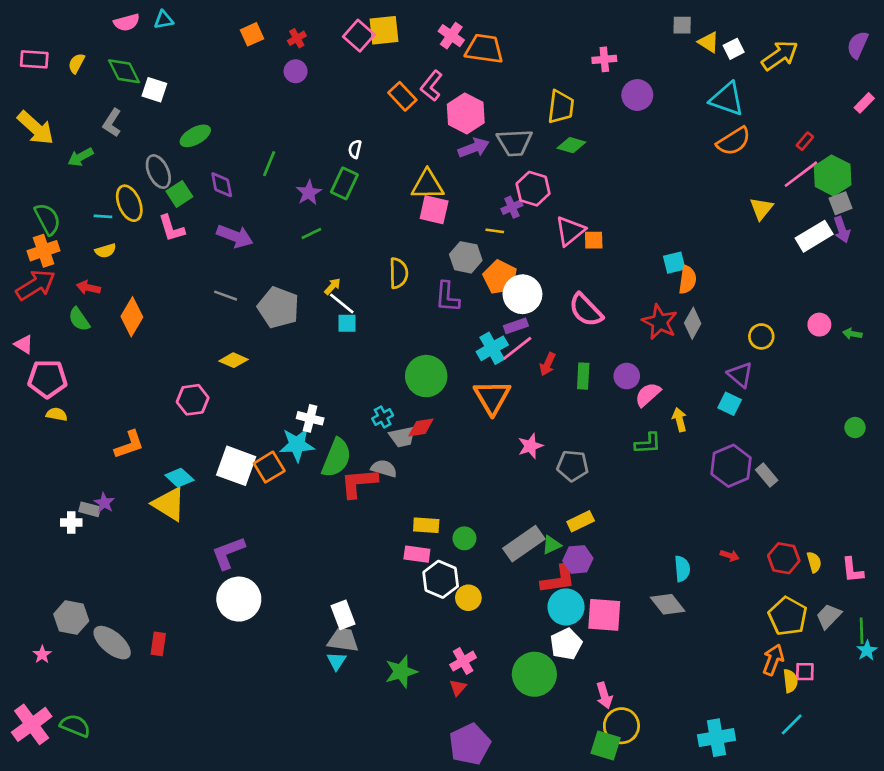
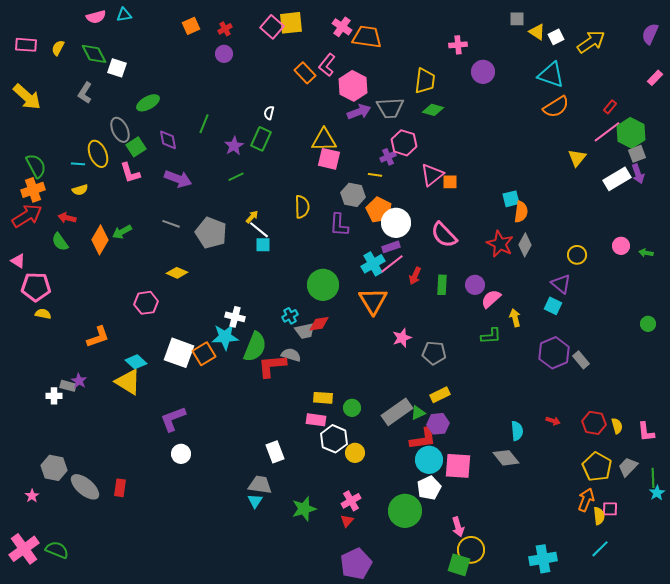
green arrow: (80, 157) -> (122, 232), moved
white circle: (239, 599) -> (181, 454), size x0.6
white rectangle: (343, 615) -> (275, 452), moved

